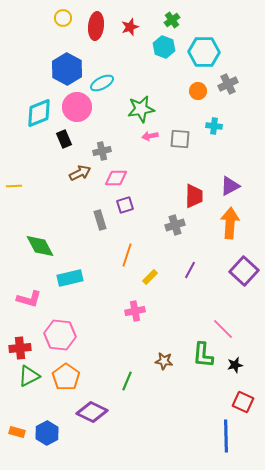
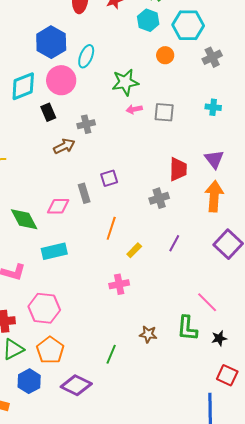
cyan ellipse: (102, 83) -> (86, 56), turned -40
orange circle: (198, 91) -> (165, 55), moved
cyan cross: (214, 126) -> (213, 107), moved
pink diamond: (116, 178) -> (58, 206), moved
purple triangle: (230, 186) -> (214, 159), turned -40
blue hexagon: (47, 433) -> (29, 381), moved

